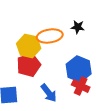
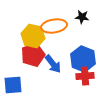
red cross: (81, 86) -> (85, 76), turned -30
blue arrow: (49, 93) -> (53, 64), moved

